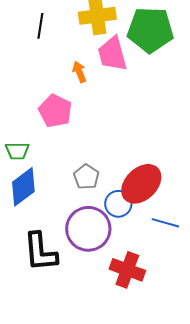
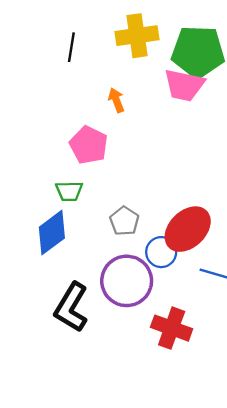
pink trapezoid: (112, 54) -> (184, 85), moved, turned -63
green trapezoid: (17, 151) -> (69, 191), moved
black L-shape: (40, 252) -> (71, 307), turned 36

